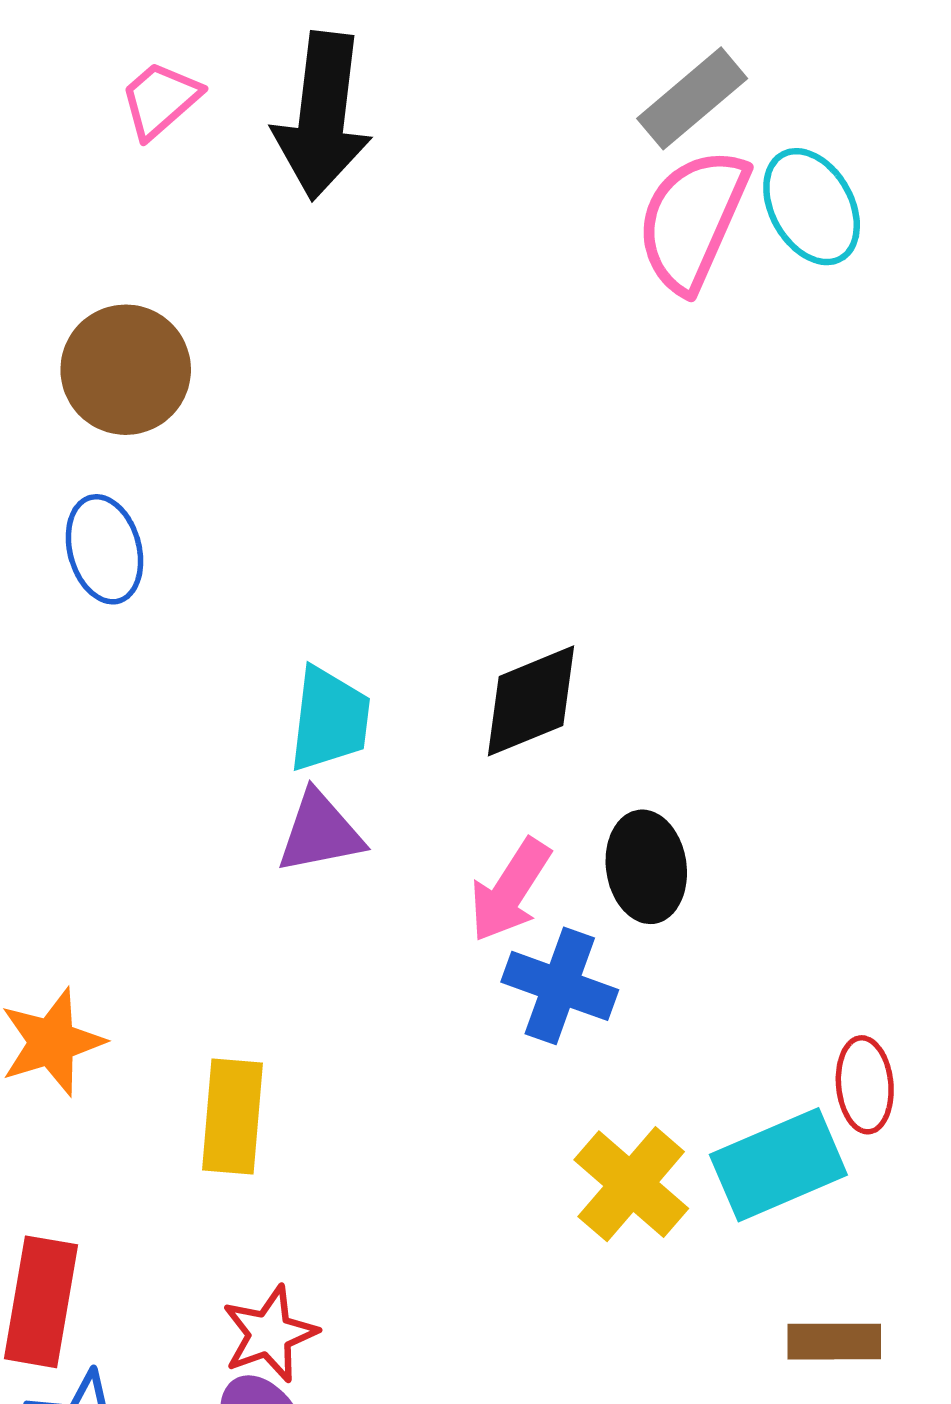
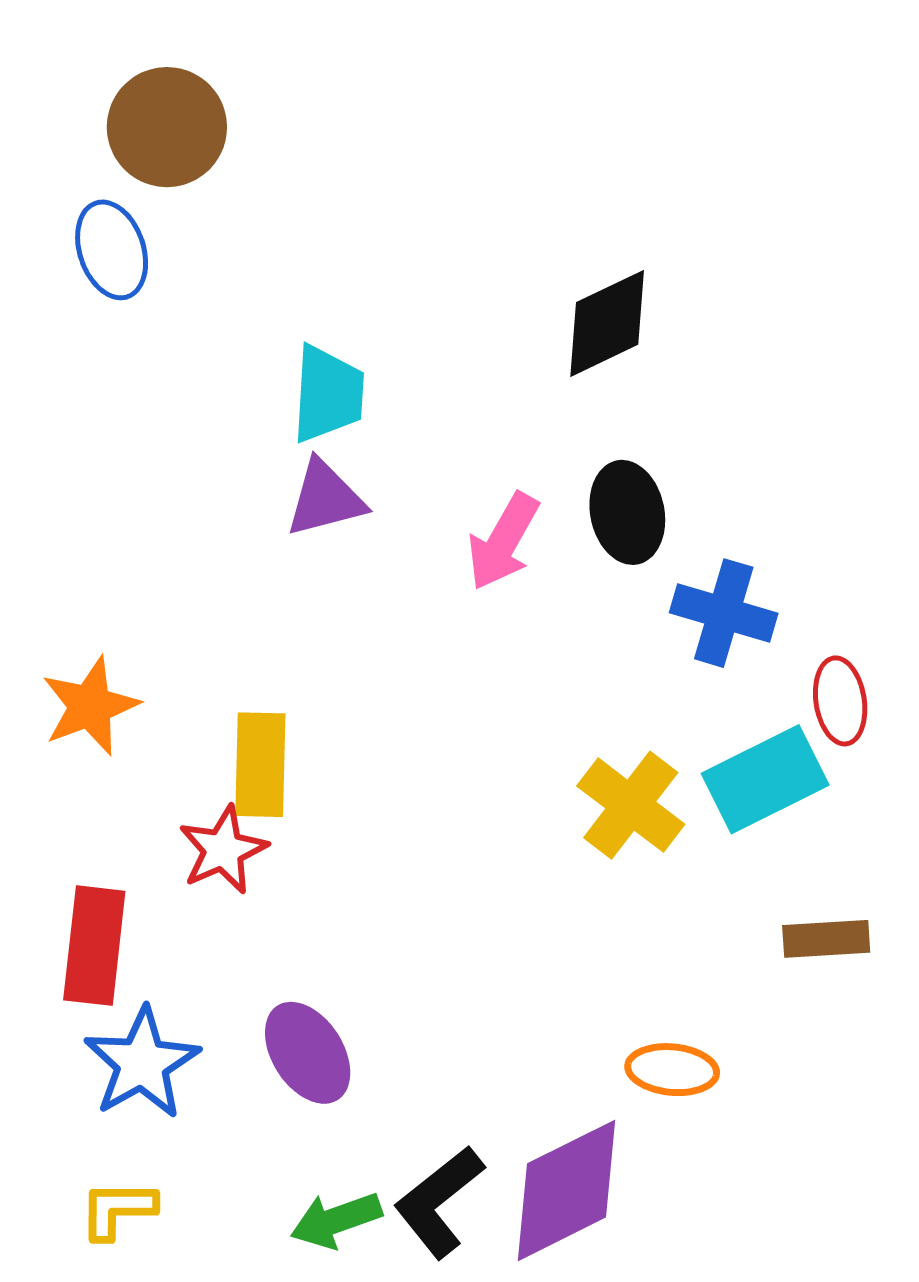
brown circle: (126, 370) -> (167, 127), moved
black diamond: (531, 701) -> (607, 323), moved
blue cross: (560, 986) -> (724, 613), moved
red star: (270, 1334) -> (223, 850), moved

